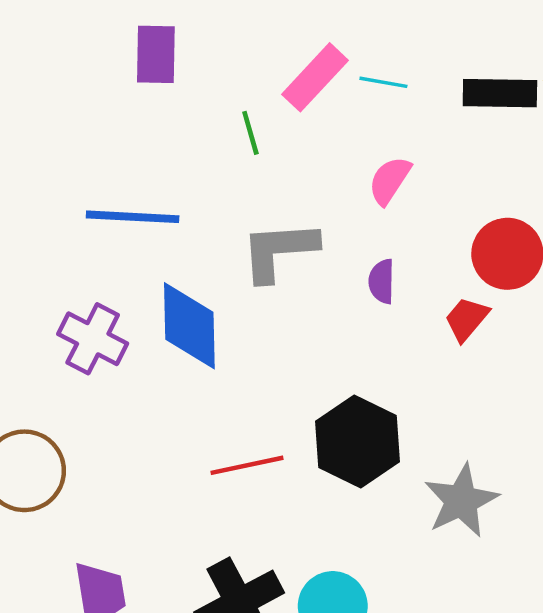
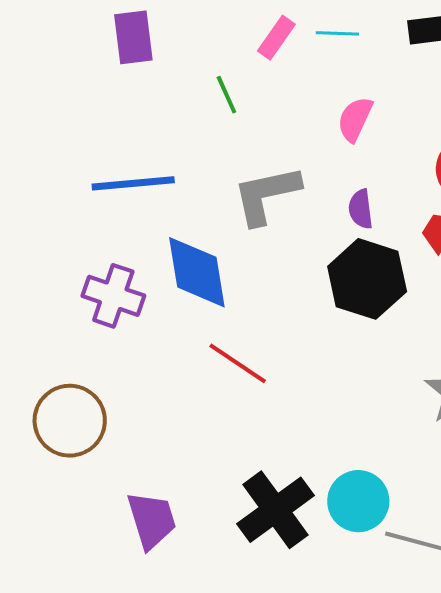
pink rectangle: (315, 77) -> (276, 38), size x0.7
black hexagon: (357, 441) -> (367, 279), moved
red line: (247, 465) -> (238, 363), moved, turned 54

